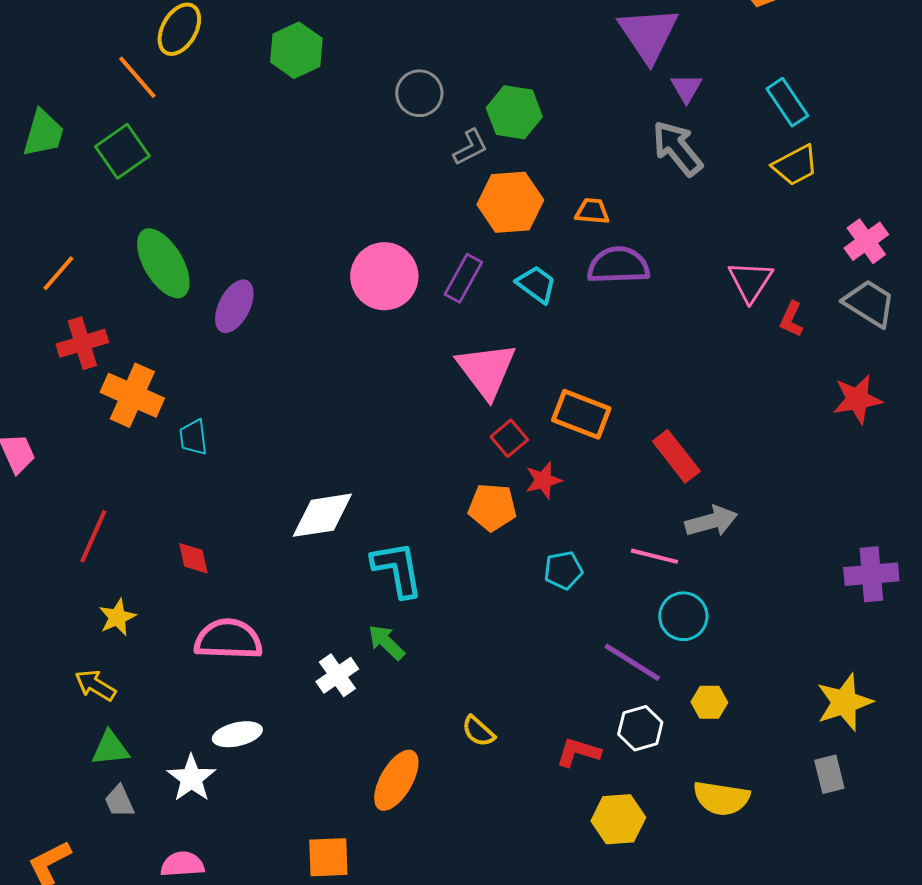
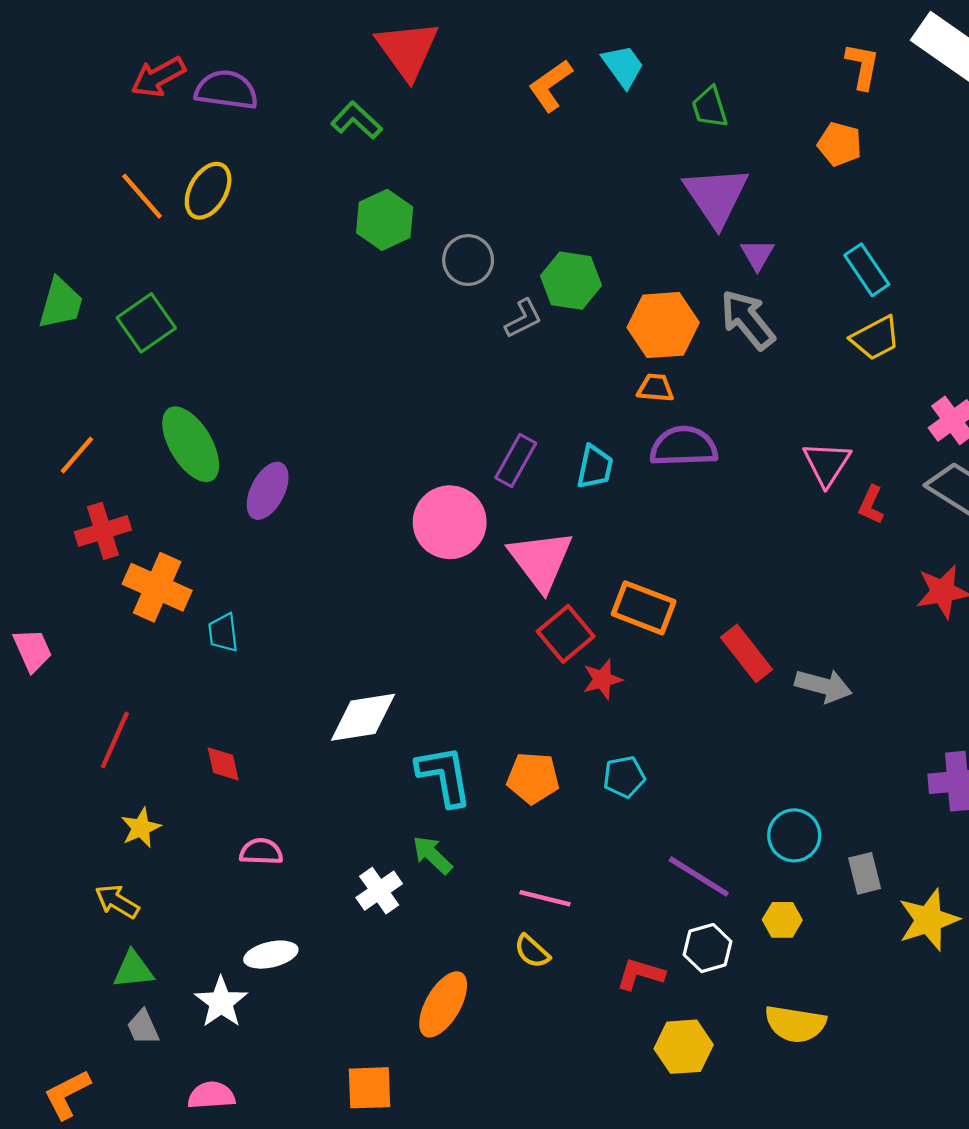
green hexagon: (296, 50) -> (385, 220), moved
orange line: (137, 77) -> (142, 196), moved
orange hexagon: (510, 202) -> (663, 325), moved
pink circle: (384, 276) -> (450, 522), moved
cyan trapezoid: (536, 284) -> (595, 467), turned 66
red square: (509, 438) -> (566, 634), size x1.4
orange pentagon: (492, 507) -> (533, 778), moved
gray arrow: (711, 521) -> (823, 686), moved, turned 30
pink line: (654, 556) -> (545, 898), moved
cyan circle: (683, 616) -> (794, 835), moved
pink semicircle: (228, 639) -> (261, 852), size x0.6
gray rectangle: (829, 774) -> (865, 873), moved

